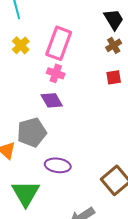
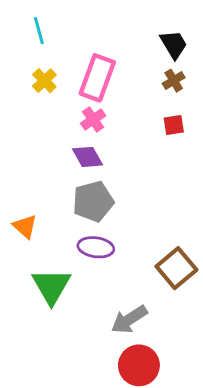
pink cross: (56, 73) -> (93, 119), turned 36
gray pentagon: (32, 132) -> (93, 201), moved

